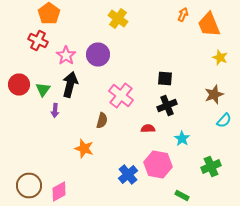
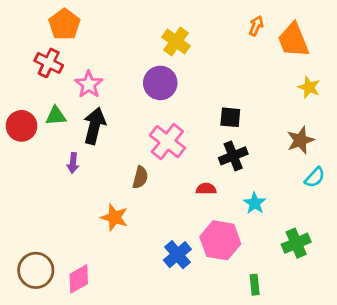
yellow cross: (118, 18) -> (176, 41), moved
purple circle: (98, 54) -> (160, 83), moved
green triangle: (43, 90) -> (56, 116), moved, turned 49
green rectangle: (182, 196) -> (255, 285), turned 56

